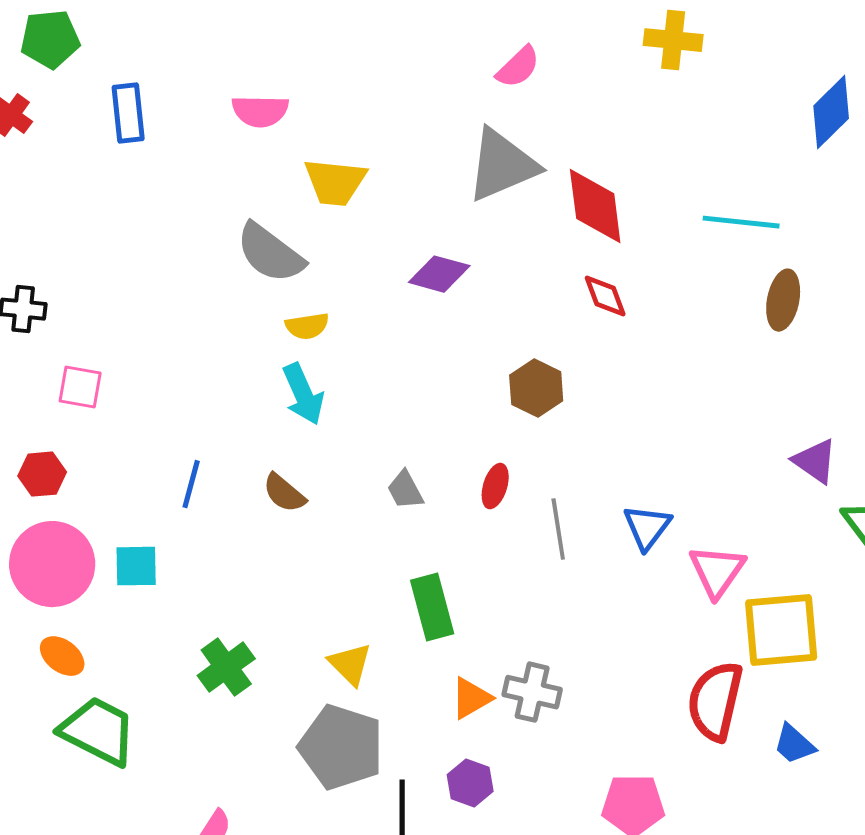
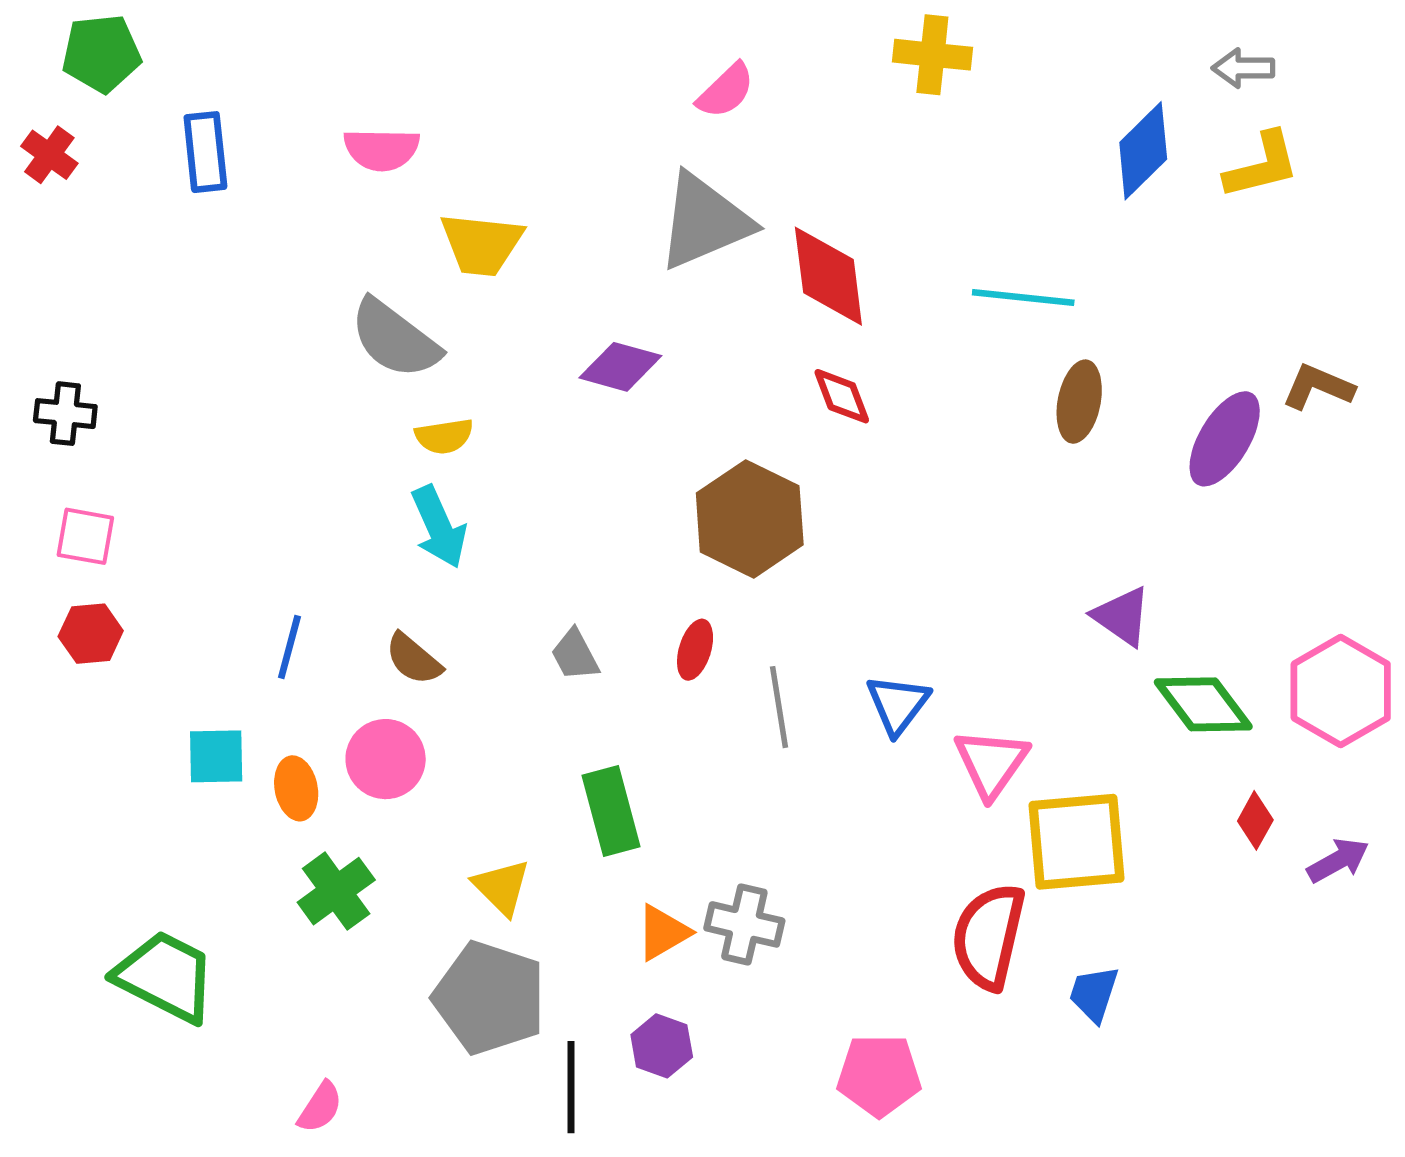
pink square: (80, 387) -> (85, 536), moved
brown hexagon: (536, 388) -> (750, 519), size x1.5
pink circle: (52, 564) -> (386, 759), moved, size x0.7
orange ellipse: (62, 656) -> (296, 788), moved, turned 42
blue trapezoid: (794, 744) -> (1094, 994), turned 66

